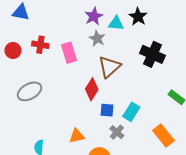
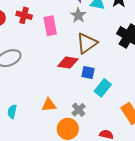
red diamond: (92, 89) -> (68, 63), turned 60
blue square: (107, 110) -> (88, 72), moved
gray cross: (117, 132) -> (79, 110), moved

